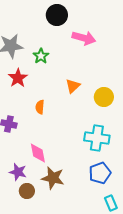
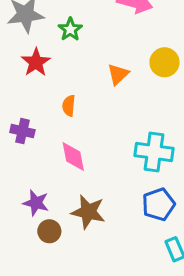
yellow circle: (104, 97) -> (164, 62), moved
pink diamond: (38, 153) -> (73, 156), moved

